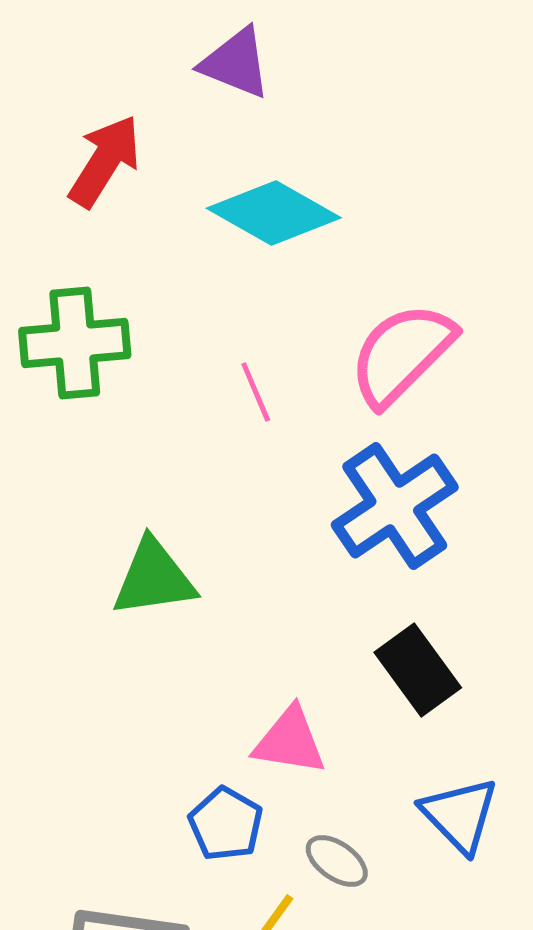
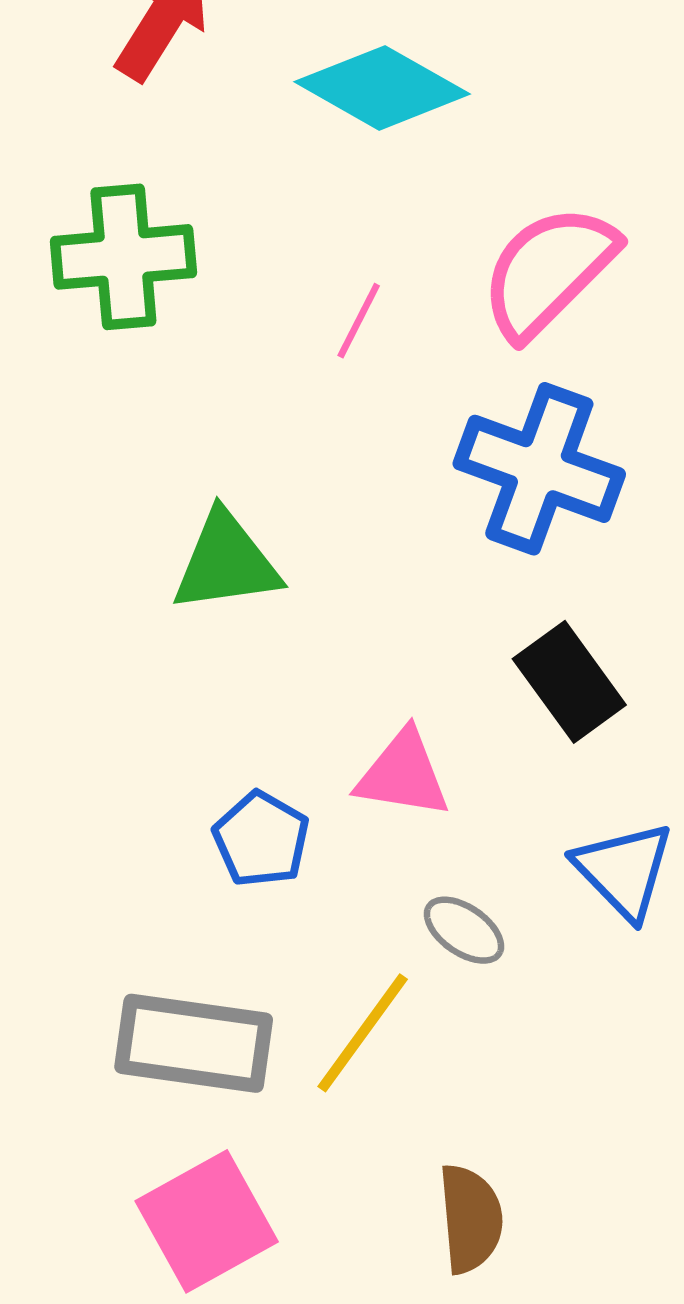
pink line: (256, 392) -> (359, 321), turned 50
blue cross: (395, 506) -> (539, 469), turned -36
blue pentagon: (226, 824) -> (261, 839), moved

